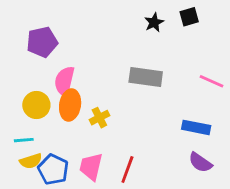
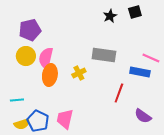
yellow circle: (36, 105) -> (26, 56), moved
yellow cross: (99, 118) -> (79, 73), moved
blue rectangle: (196, 127) -> (140, 72), moved
yellow semicircle: (31, 161) -> (22, 124), moved
red line: (127, 169) -> (119, 93), moved

